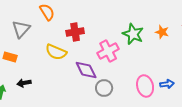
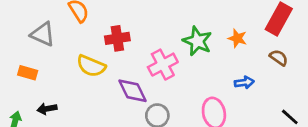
gray triangle: (21, 29) -> (43, 34), turned -48
blue arrow: (167, 84) -> (244, 82), moved

